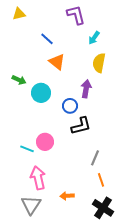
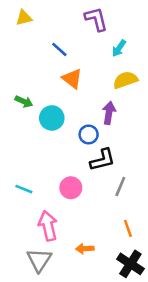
yellow semicircle: (99, 63) -> (125, 80), turned 60
pink circle: (45, 142) -> (71, 188), moved
cyan line: (27, 149) -> (24, 189), moved
gray line: (95, 158) -> (120, 186), moved

